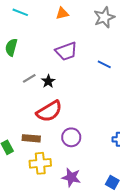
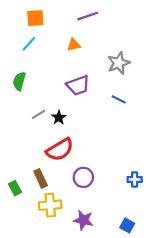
cyan line: (20, 12) -> (29, 44), turned -70
gray star: (104, 17) -> (119, 63), moved
brown rectangle: (31, 138) -> (41, 178), turned 60

